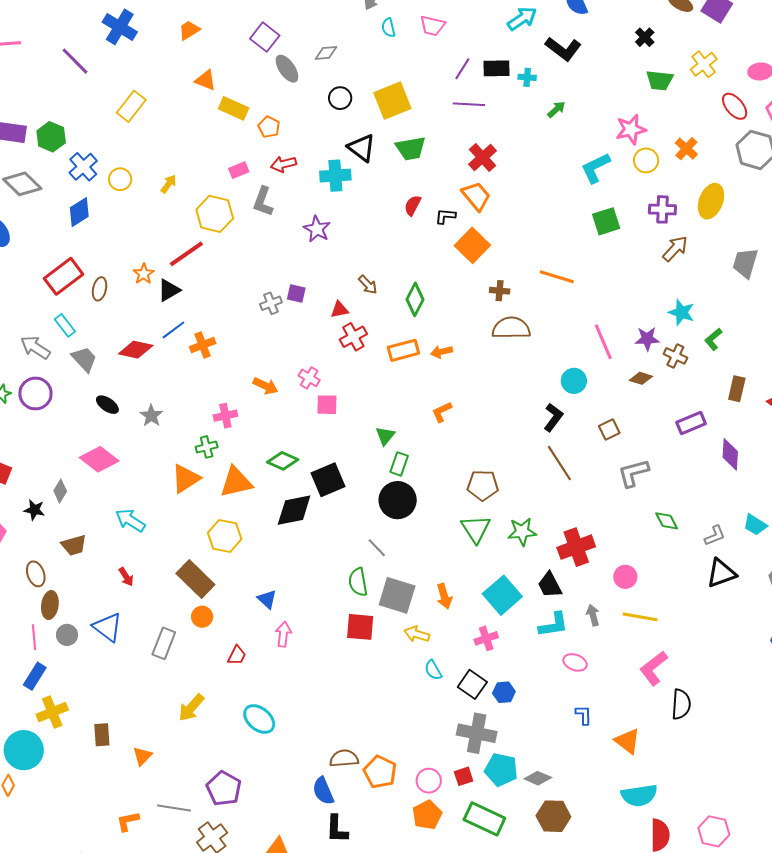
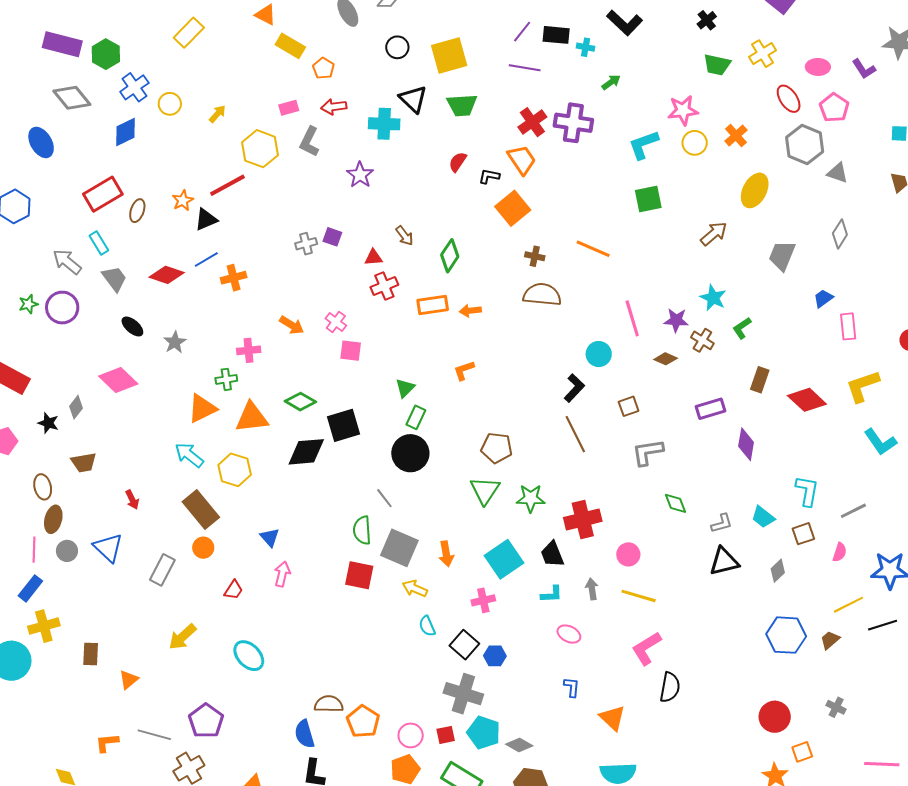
purple cross: (662, 209) -> (573, 123), moved, size x1.4
cyan arrow: (130, 520) -> (189, 455), moved
cyan L-shape: (553, 625) -> (552, 594), size x0.7

